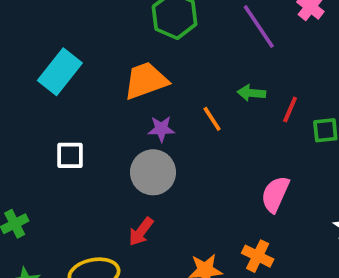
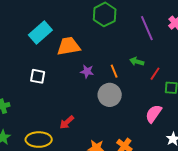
orange trapezoid: (146, 81) -> (69, 46), moved
gray circle: (153, 172) -> (110, 95), moved
pink semicircle: (275, 194) -> (154, 114), moved

